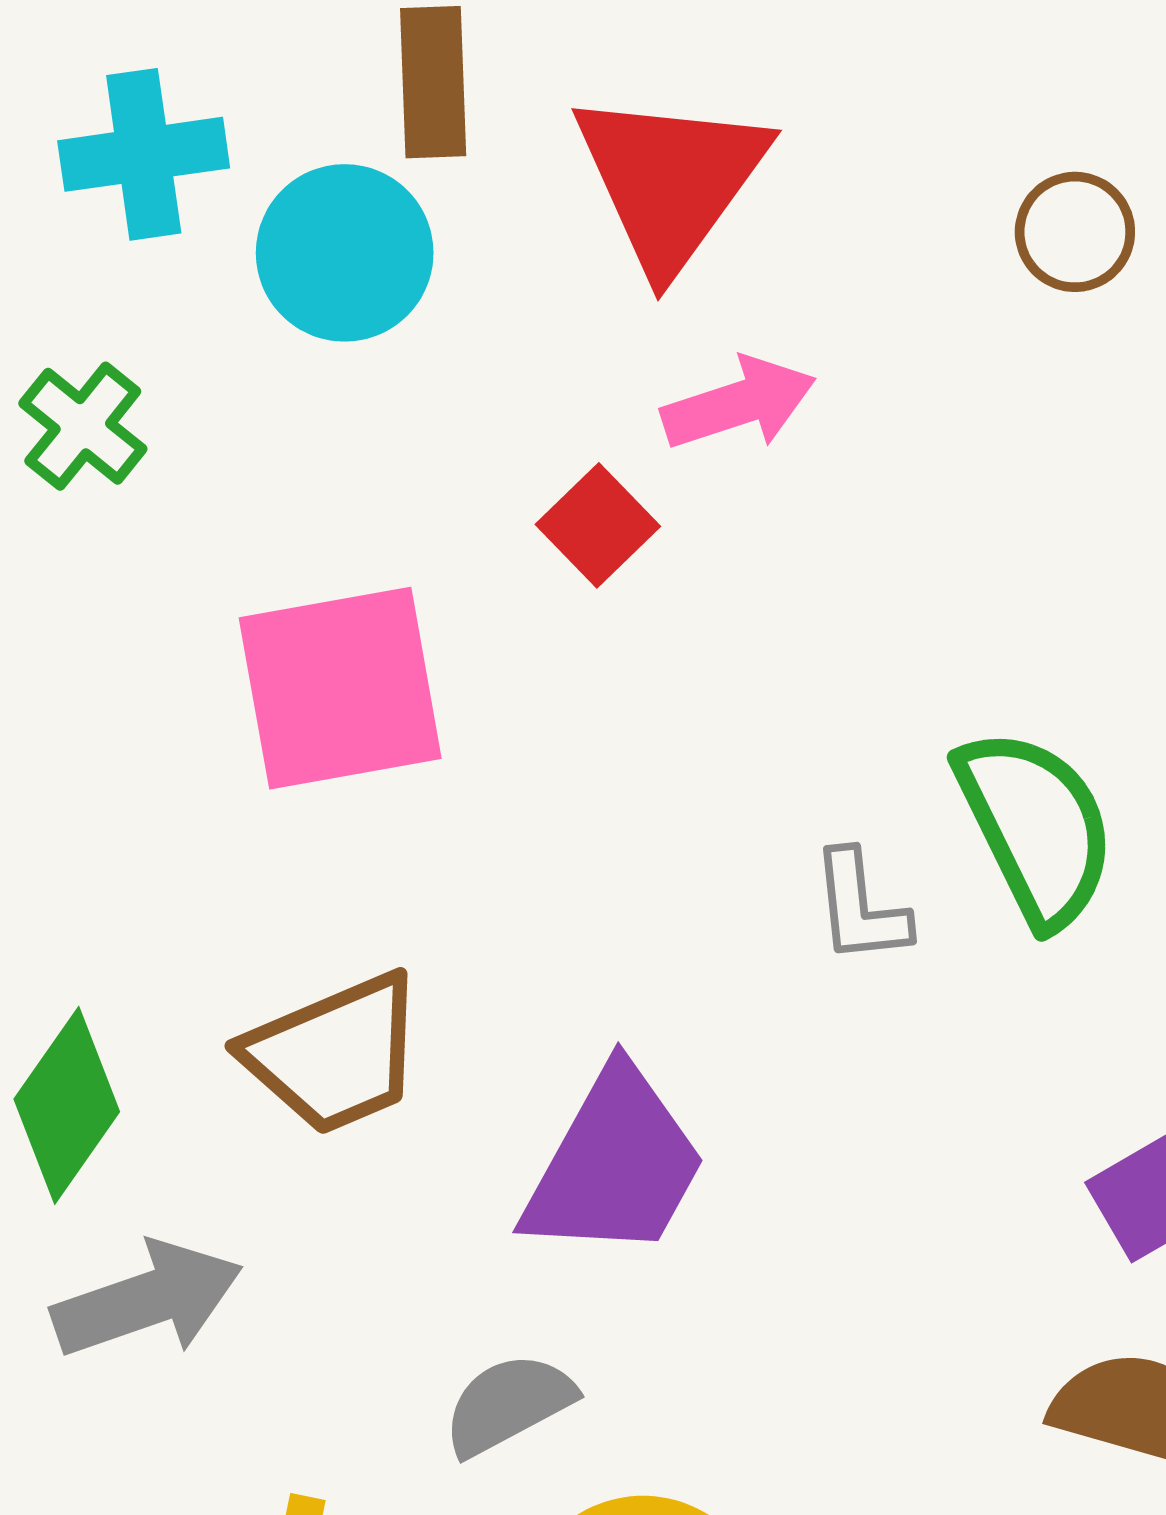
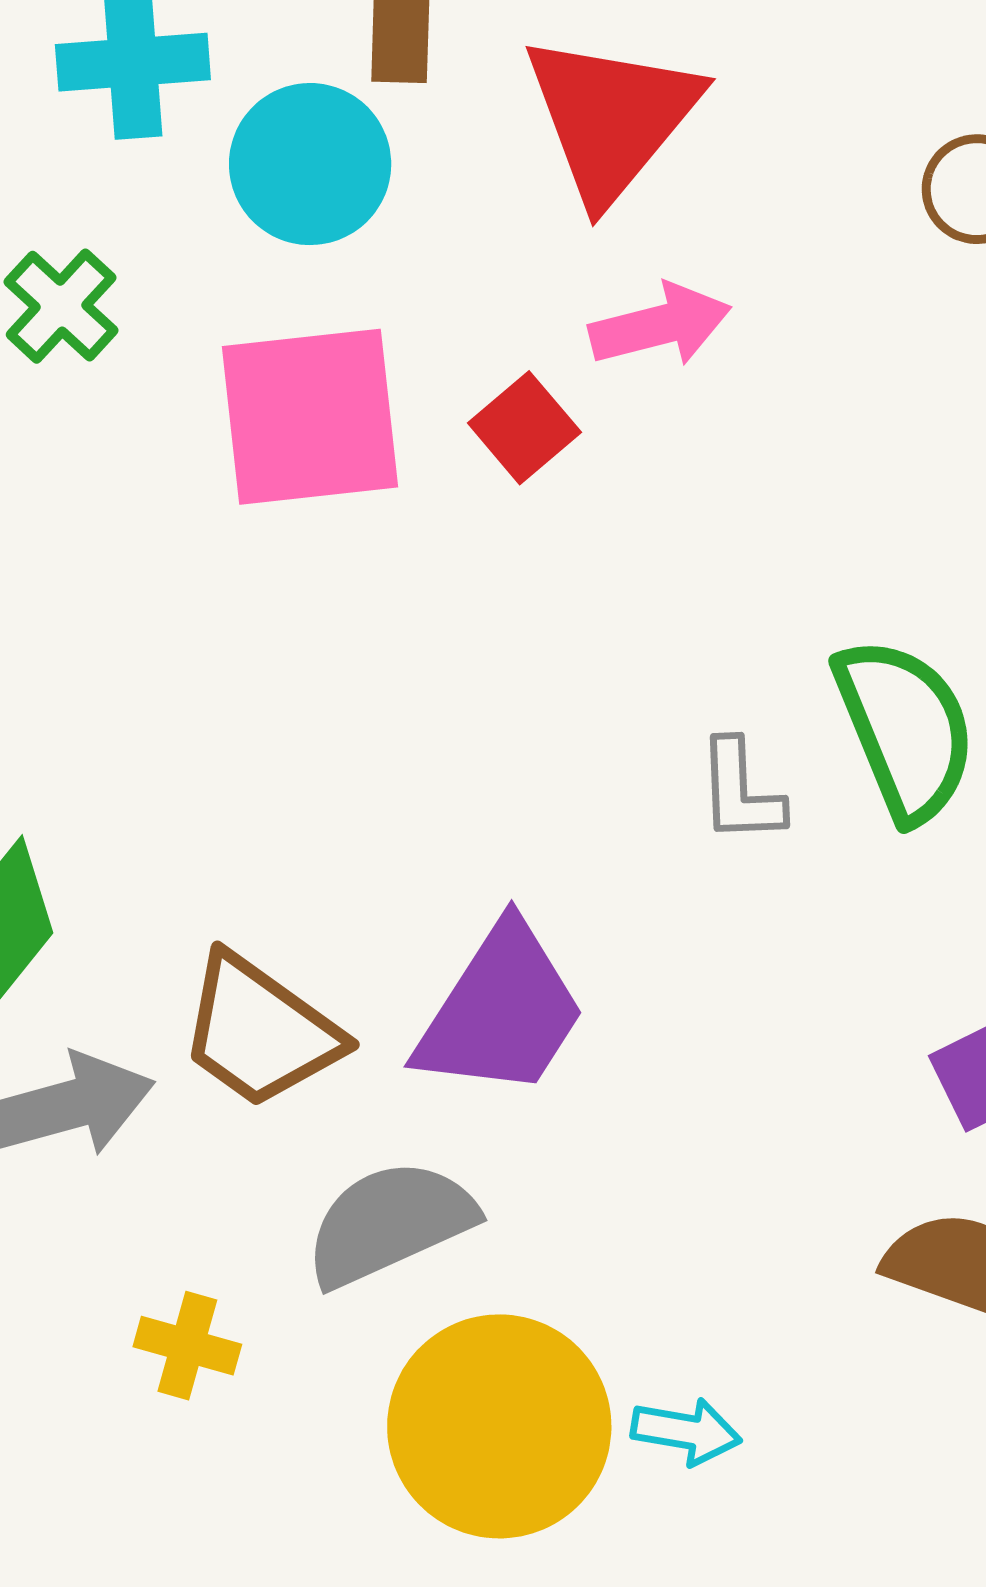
pink square: (340, 688) -> (310, 417), moved
brown trapezoid: (335, 1054) -> (260, 1031), moved, turned 55
gray semicircle: (508, 1404) -> (390, 1223), size x1.4

